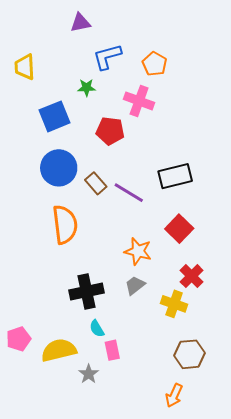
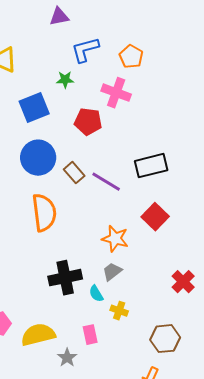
red cross: (192, 276) -> (183, 282), moved
yellow cross: (174, 304) -> (119, 311), moved, size x0.7
cyan semicircle: (97, 329) -> (96, 294), moved

